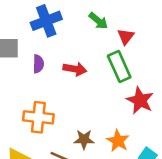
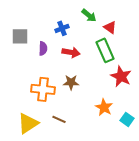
blue cross: (46, 21) -> (62, 28), moved, size x0.6
red triangle: (126, 37) -> (110, 27), turned -32
brown star: (84, 139) -> (71, 82), moved

